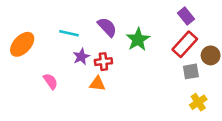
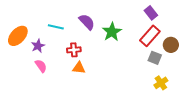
purple star: (81, 57) -> (38, 46), moved
red cross: (103, 62) -> (74, 50), moved
gray square: (191, 71) -> (155, 58), turned 32

